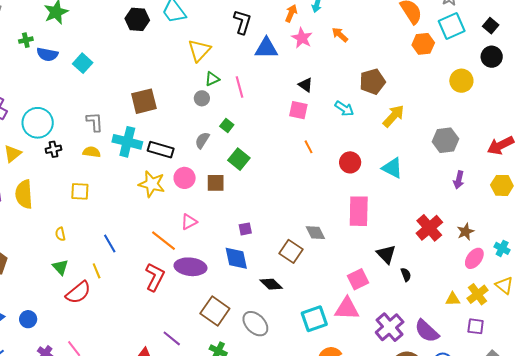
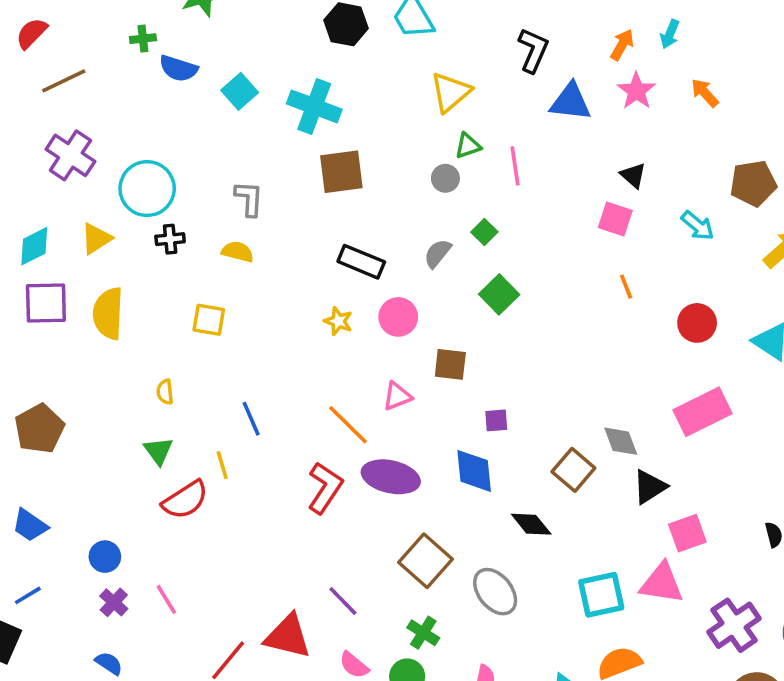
cyan cross: (127, 142) -> (314, 106), moved
brown square: (216, 183) -> (450, 364), moved
yellow star: (152, 184) -> (338, 321), size x0.6
pink rectangle: (359, 211) -> (702, 412), turned 56
black triangle: (386, 254) -> (650, 487), moved, turned 35
blue circle: (28, 319) -> (105, 557), moved

